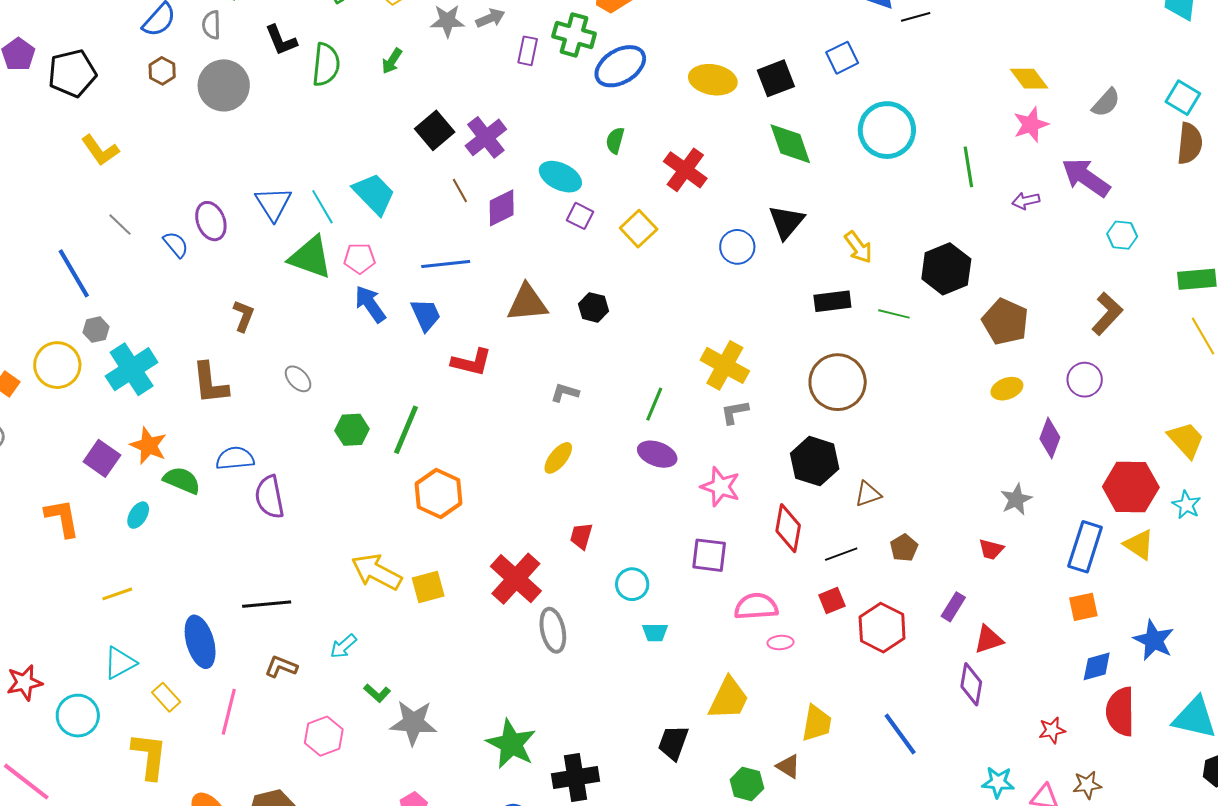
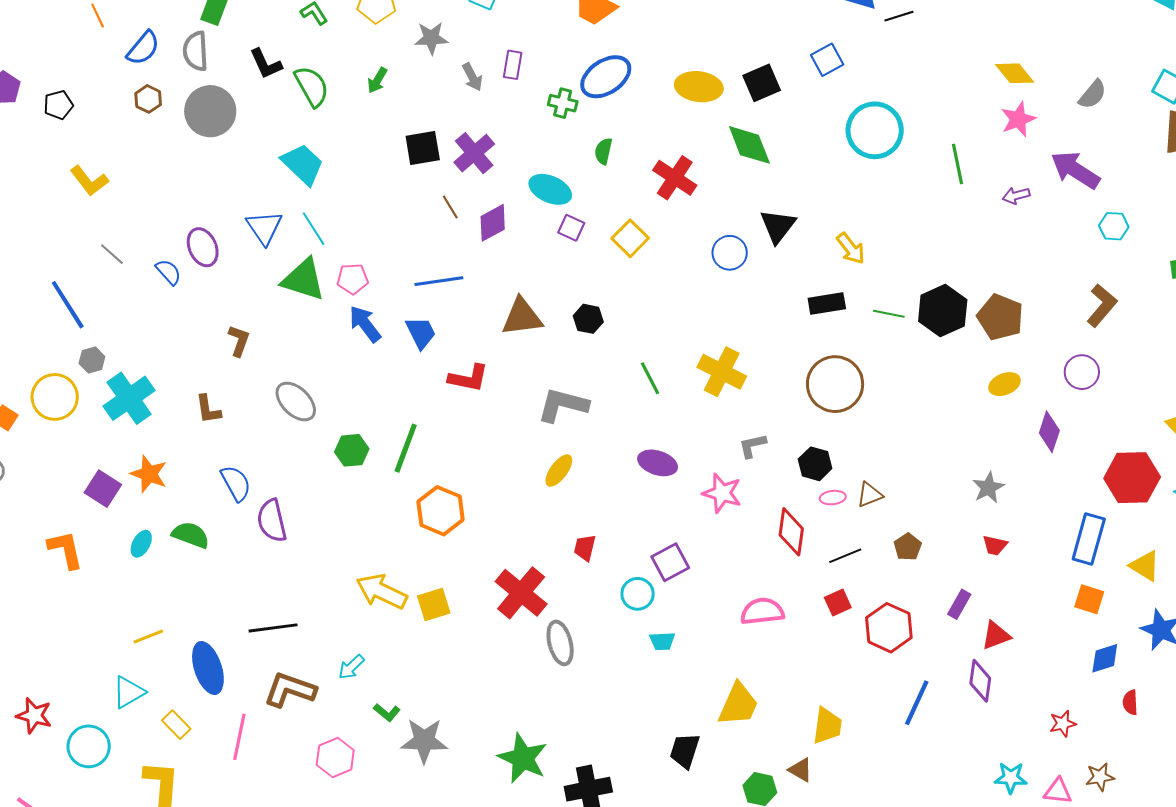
gray arrow: (490, 18) -> (472, 77), moved, turned 88
gray semicircle: (211, 25) -> (196, 51), size x1.4
green cross: (574, 35) -> (563, 103), moved, size x0.7
green semicircle: (326, 65) -> (312, 86), turned -33
black pentagon: (72, 73) -> (58, 105), size x0.6
black square: (435, 130) -> (423, 148), turned 33
green diamond: (790, 144) -> (749, 145), moved
cyan trapezoid: (374, 194) -> (303, 164), moved
black hexagon: (946, 269) -> (943, 311), moved
gray ellipse: (298, 379) -> (296, 401), size x1.5
brown L-shape: (210, 383) -> (208, 409), size x0.7
gray L-shape: (565, 393) -> (563, 405), size x1.8
green line: (654, 404) -> (650, 378), moved, turned -48
gray L-shape: (735, 412) -> (752, 446), moved
blue semicircle: (235, 458) -> (236, 483), turned 69
black hexagon: (815, 461) -> (815, 464), size x0.7
green semicircle: (182, 480) -> (191, 535), moved
gray star: (1016, 499) -> (988, 488), moved
yellow triangle: (1139, 545) -> (1145, 566), moved
purple square: (709, 555) -> (670, 562), moved, turned -33
yellow line: (117, 594) -> (148, 636), moved
orange square: (1083, 607) -> (1089, 599), turned 32
pink ellipse: (781, 643) -> (833, 498), moved
brown L-shape: (281, 667) -> (290, 690), size x1.6
red star: (24, 683) -> (34, 715), turned 30
red semicircle: (1120, 712) -> (1130, 702), size x0.5
blue line: (900, 734) -> (917, 703), moved, turned 63

